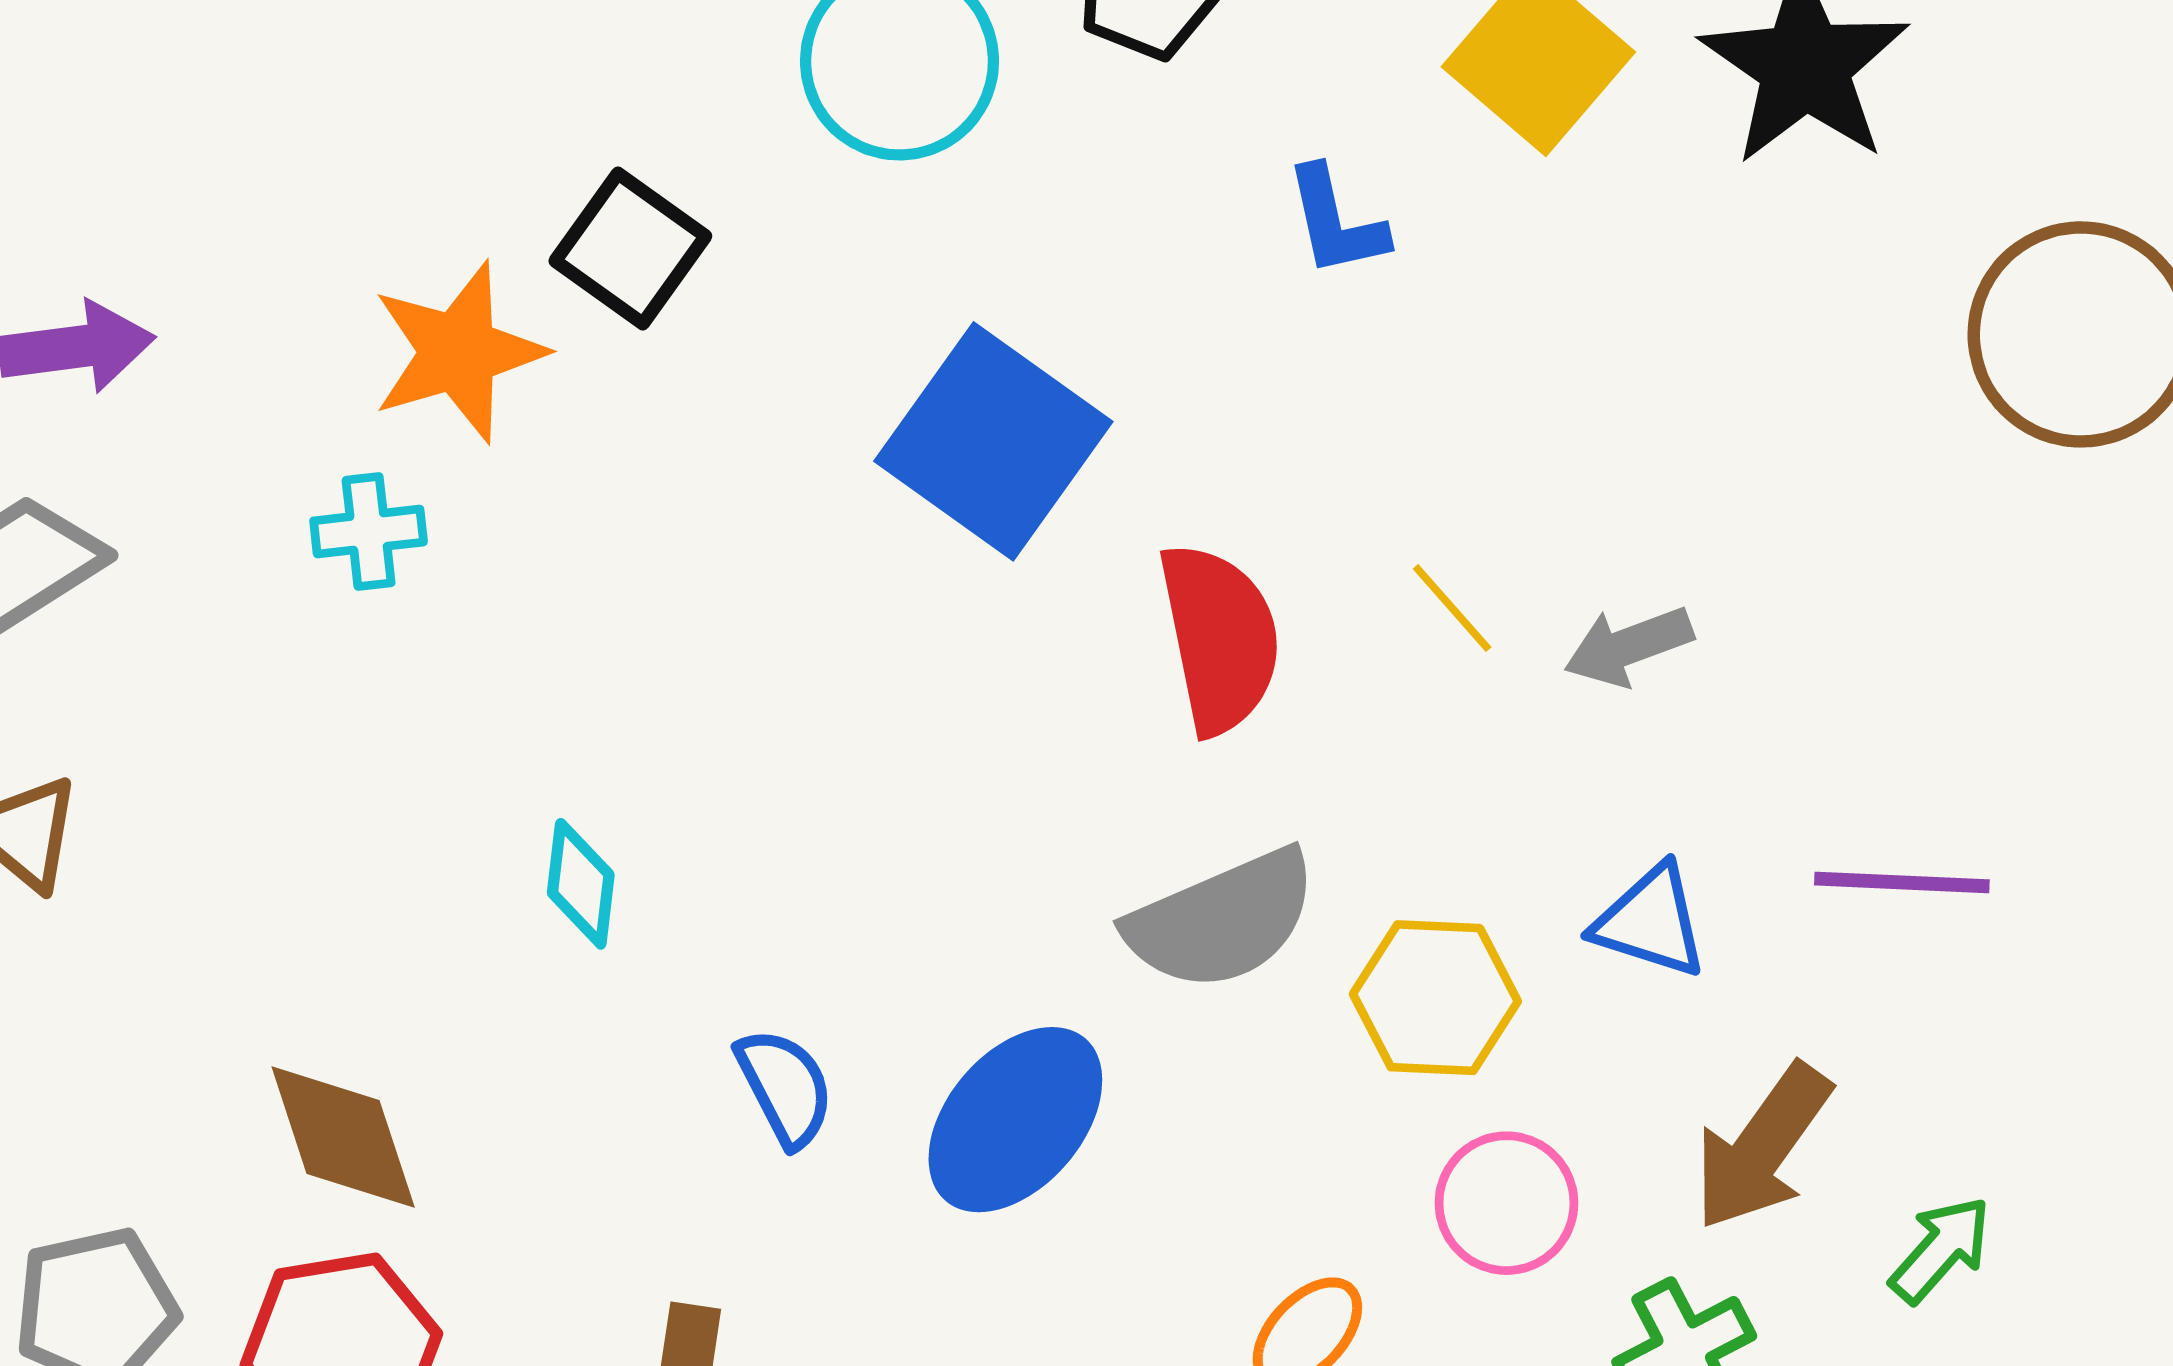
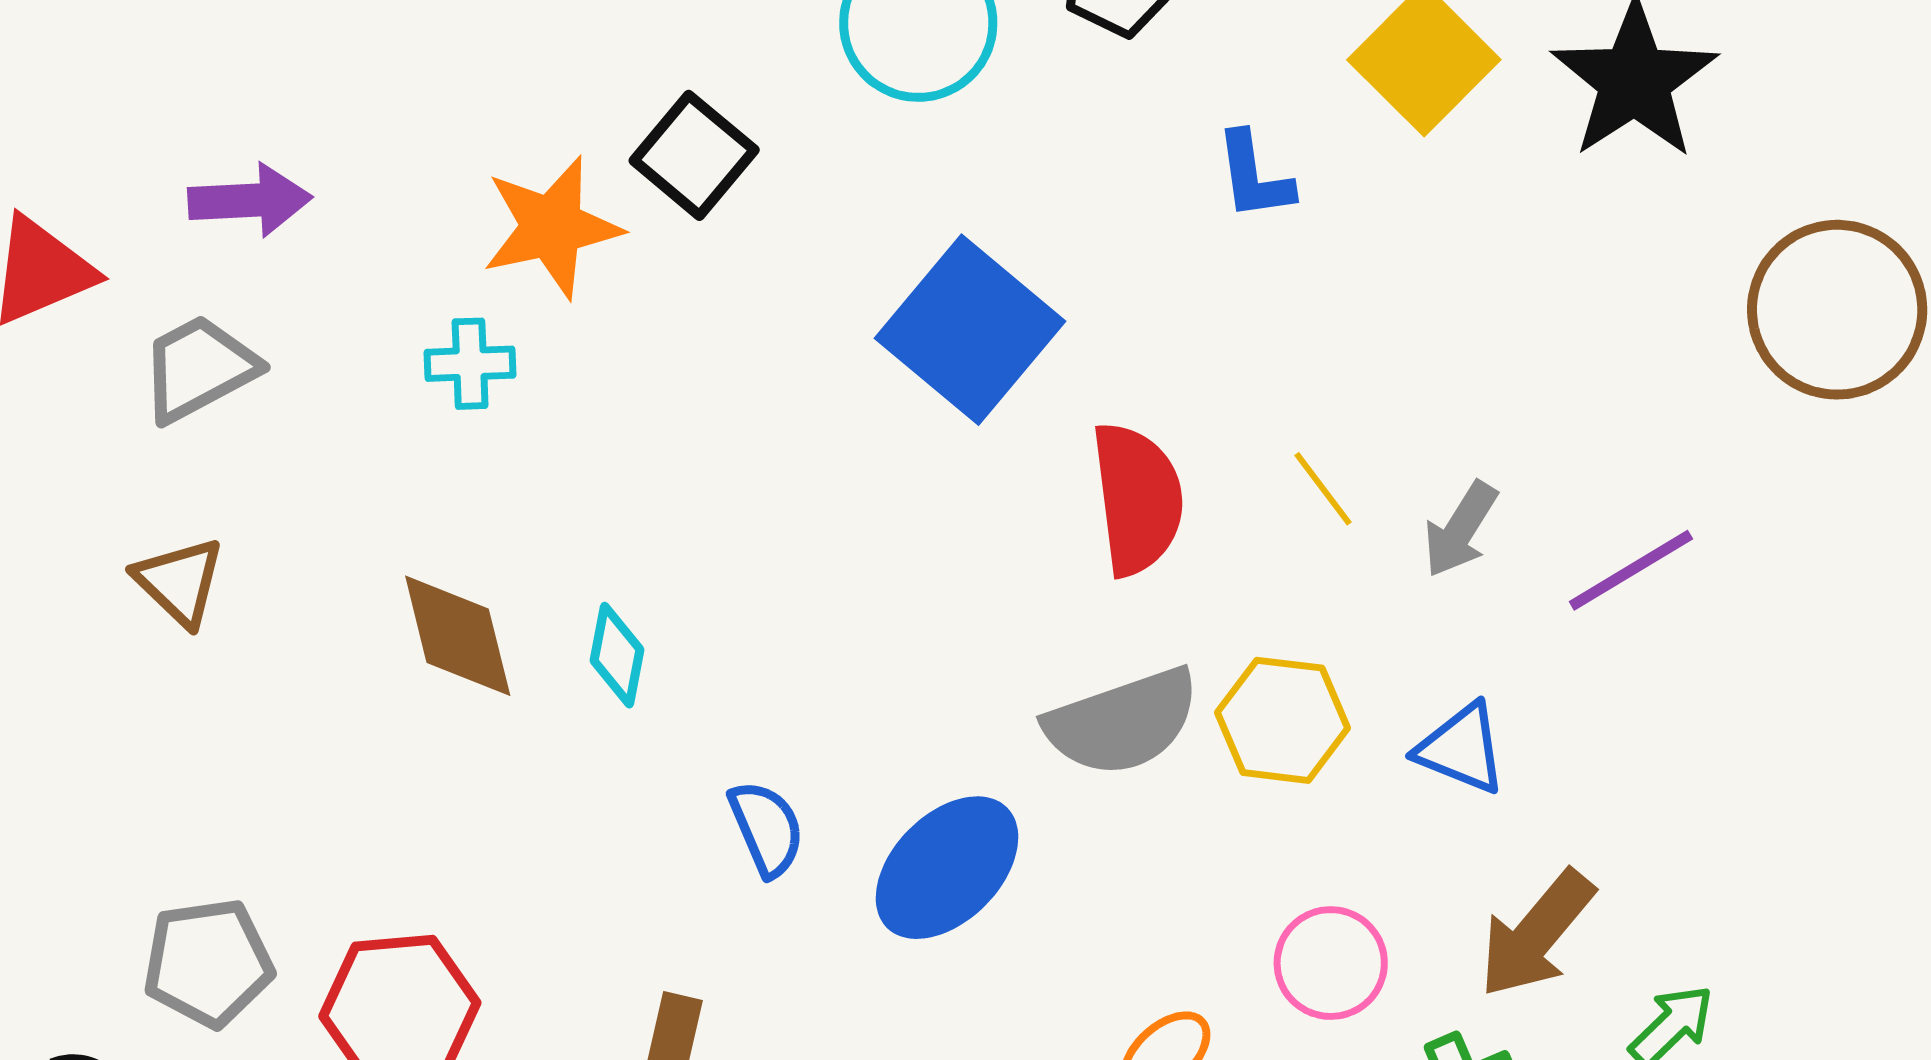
gray arrow: (1629, 646) -> (1460, 529), turned -42
purple line: (1902, 882) -> (1631, 570), moved, turned -38
yellow hexagon: (1435, 998) -> (1283, 720), moved
brown diamond: (343, 1137) -> (458, 636), moved

